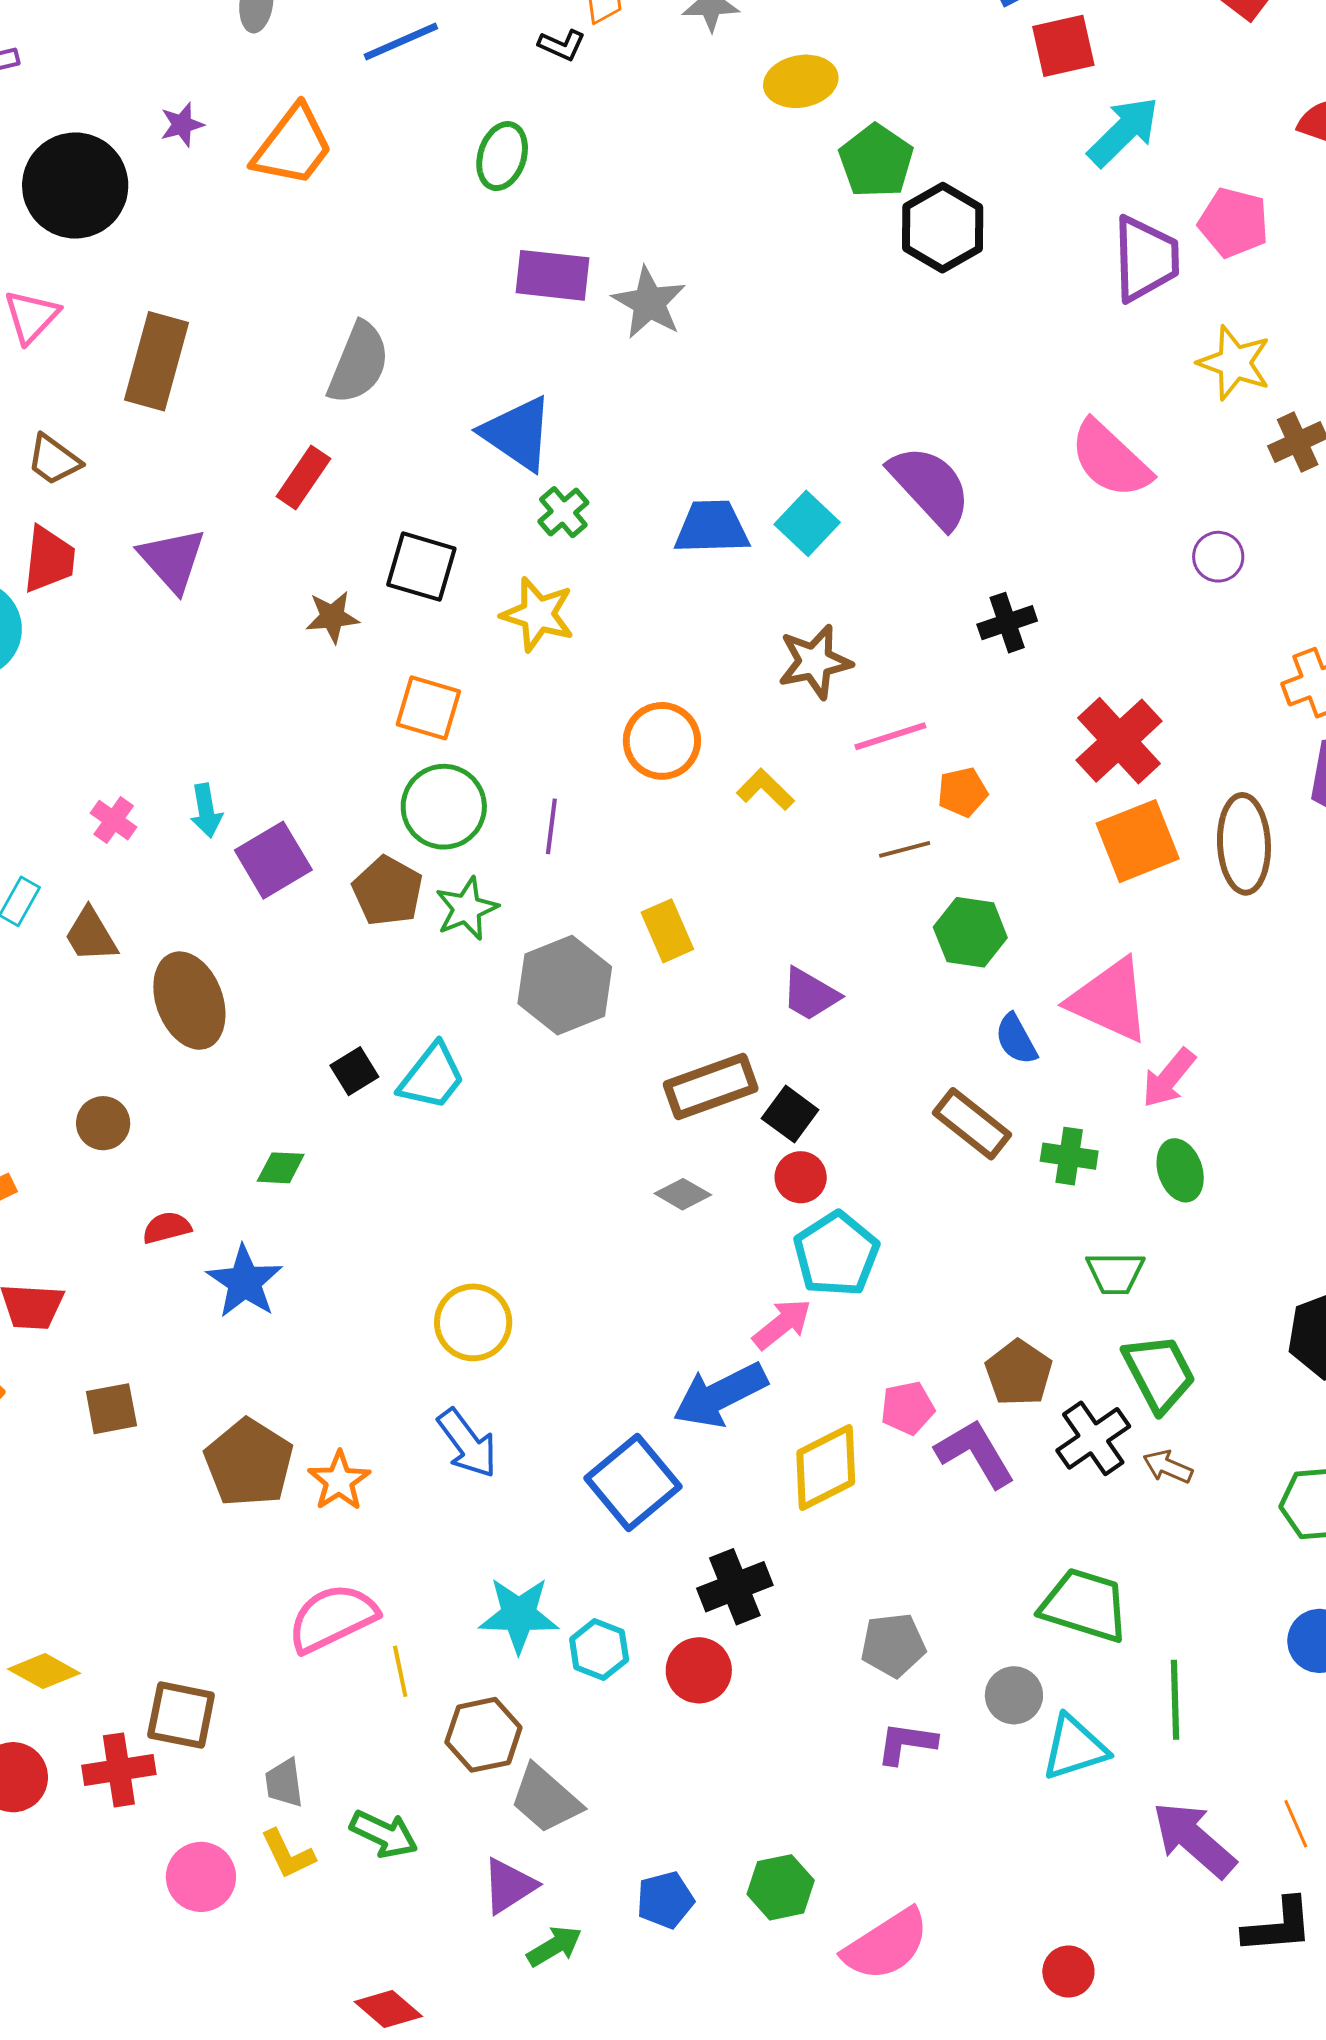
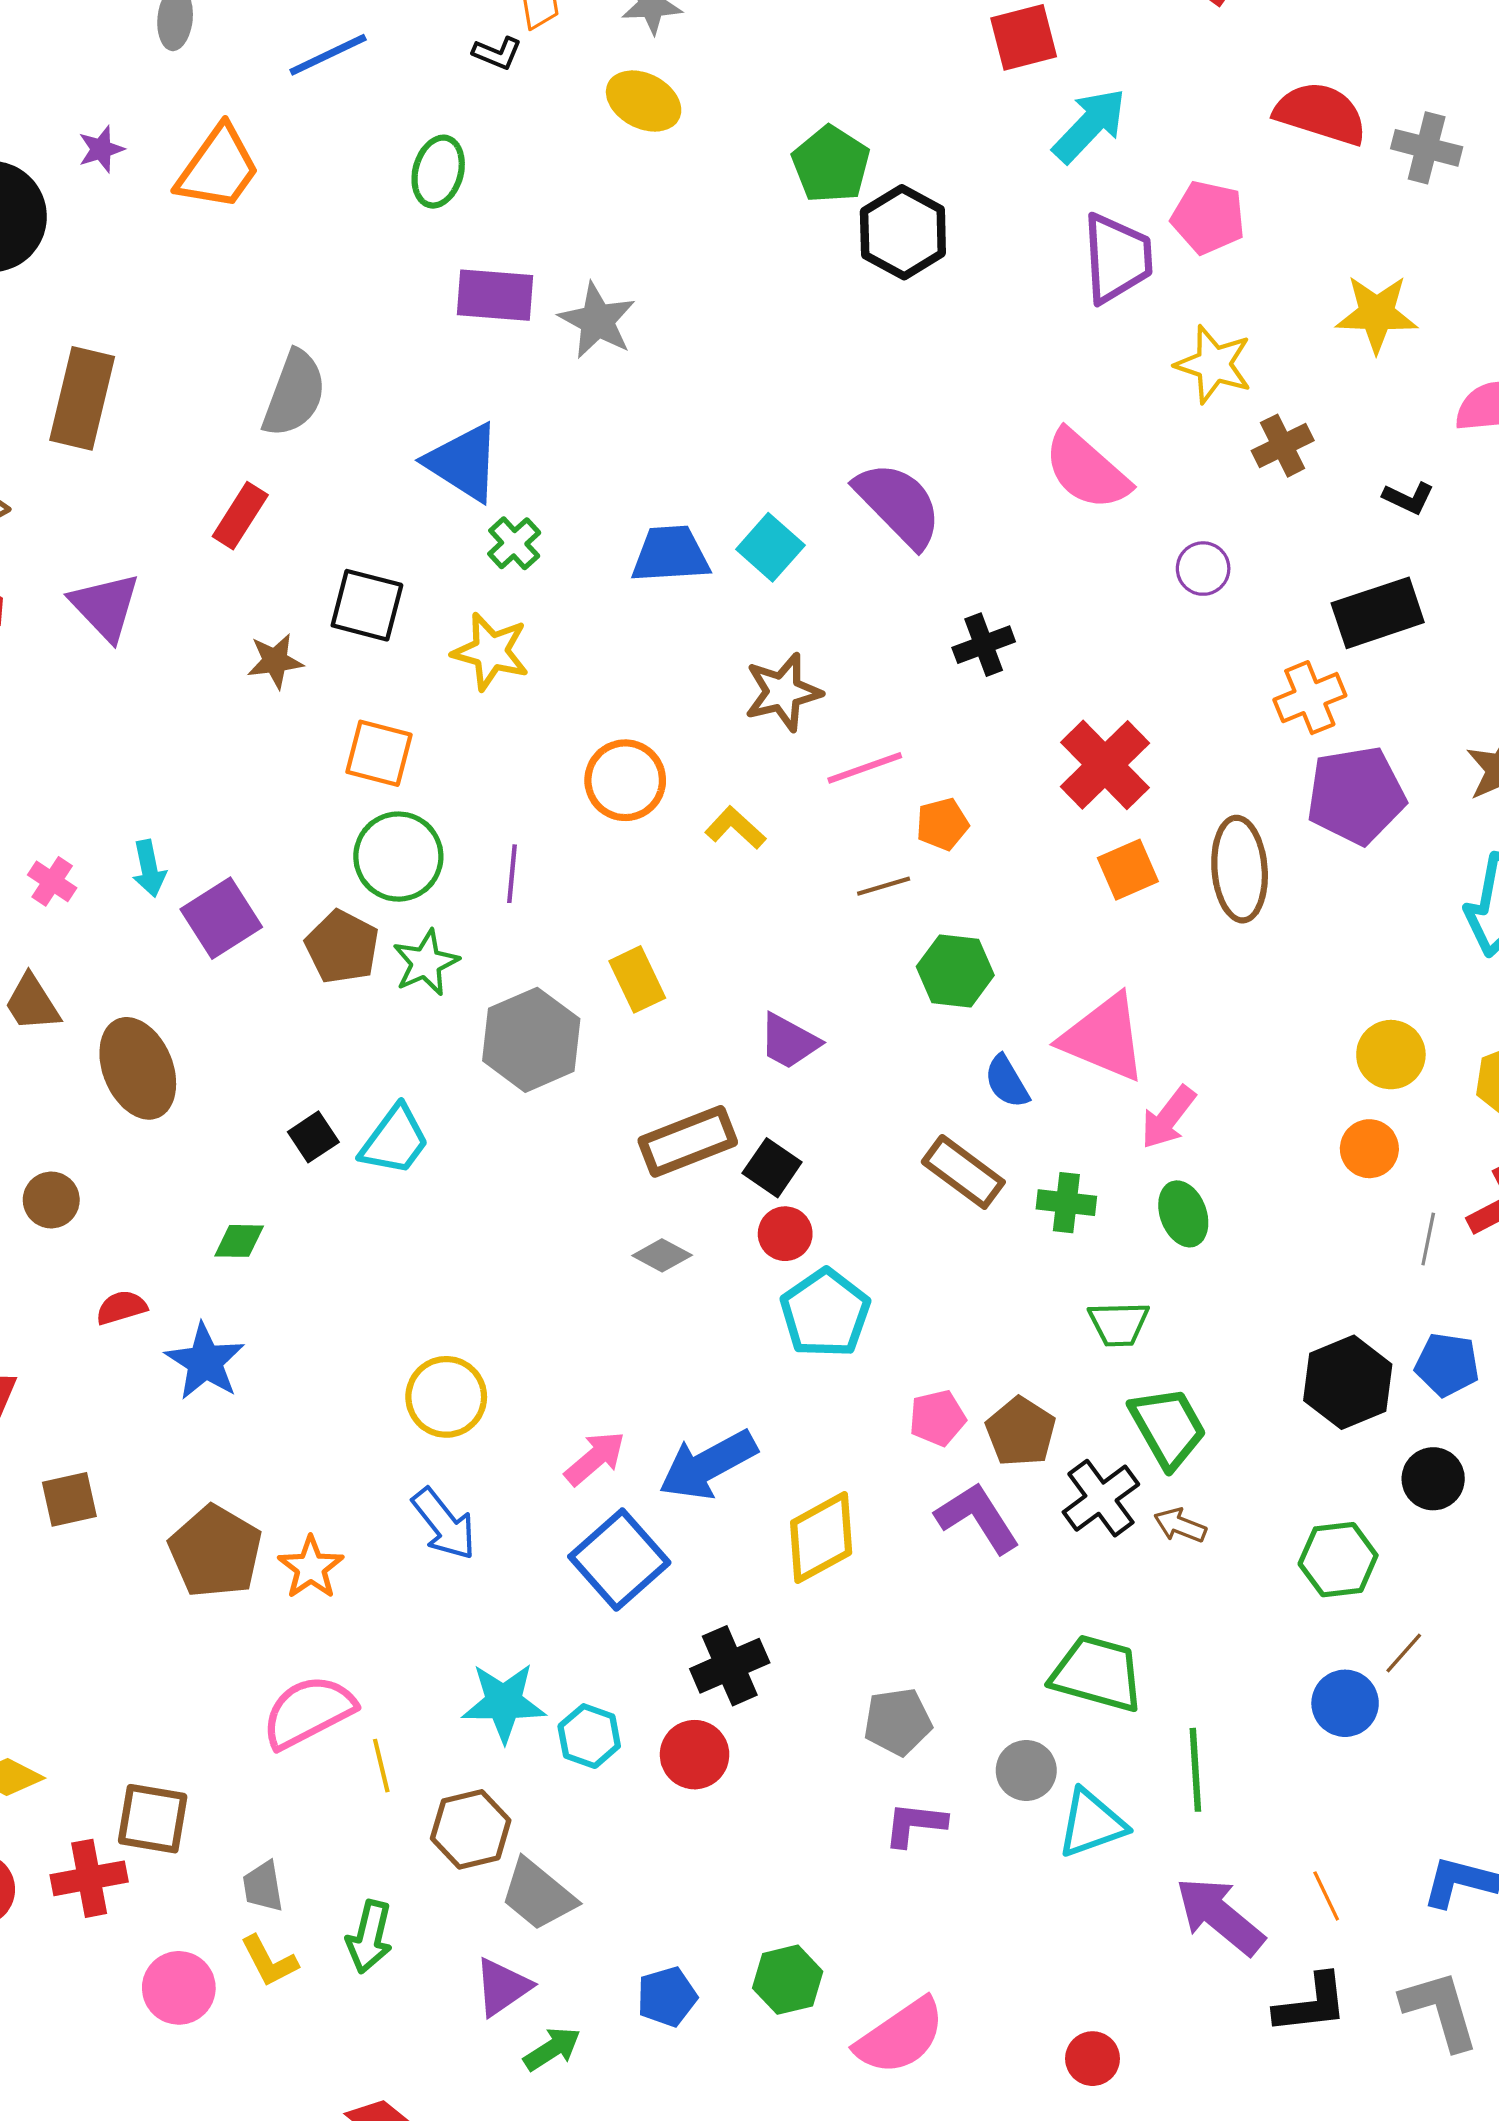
yellow ellipse: (801, 81) -> (644, 101), moved, turned 40
orange square: (1138, 841) -> (1128, 870), size x0.7
pink arrow: (782, 1324) -> (595, 1458), moved
pink pentagon: (908, 1408) -> (937, 1418), moved
green arrow: (384, 1834) -> (369, 1937), turned 80

